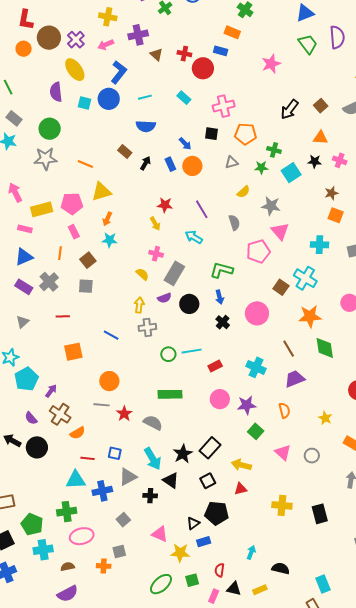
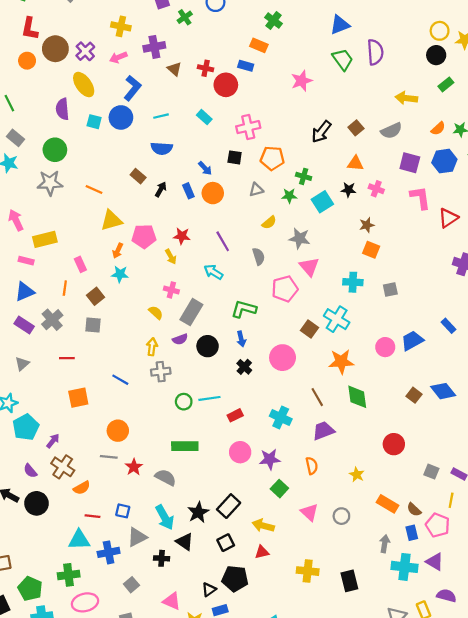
pink pentagon: (72, 204) -> (144, 236), moved

